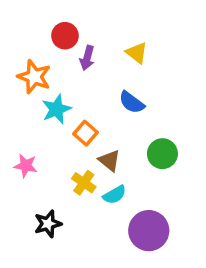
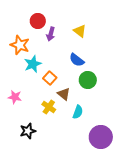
green circle: (162, 154) -> (88, 80), moved
cyan semicircle: (115, 195) -> (78, 112), moved, turned -40
purple circle: (149, 231) -> (101, 137), moved

